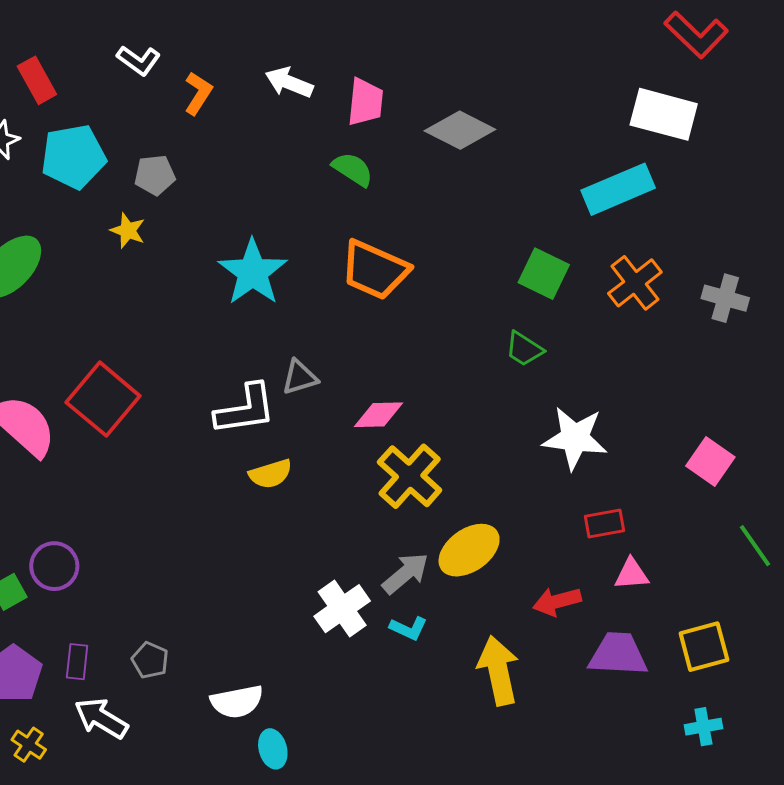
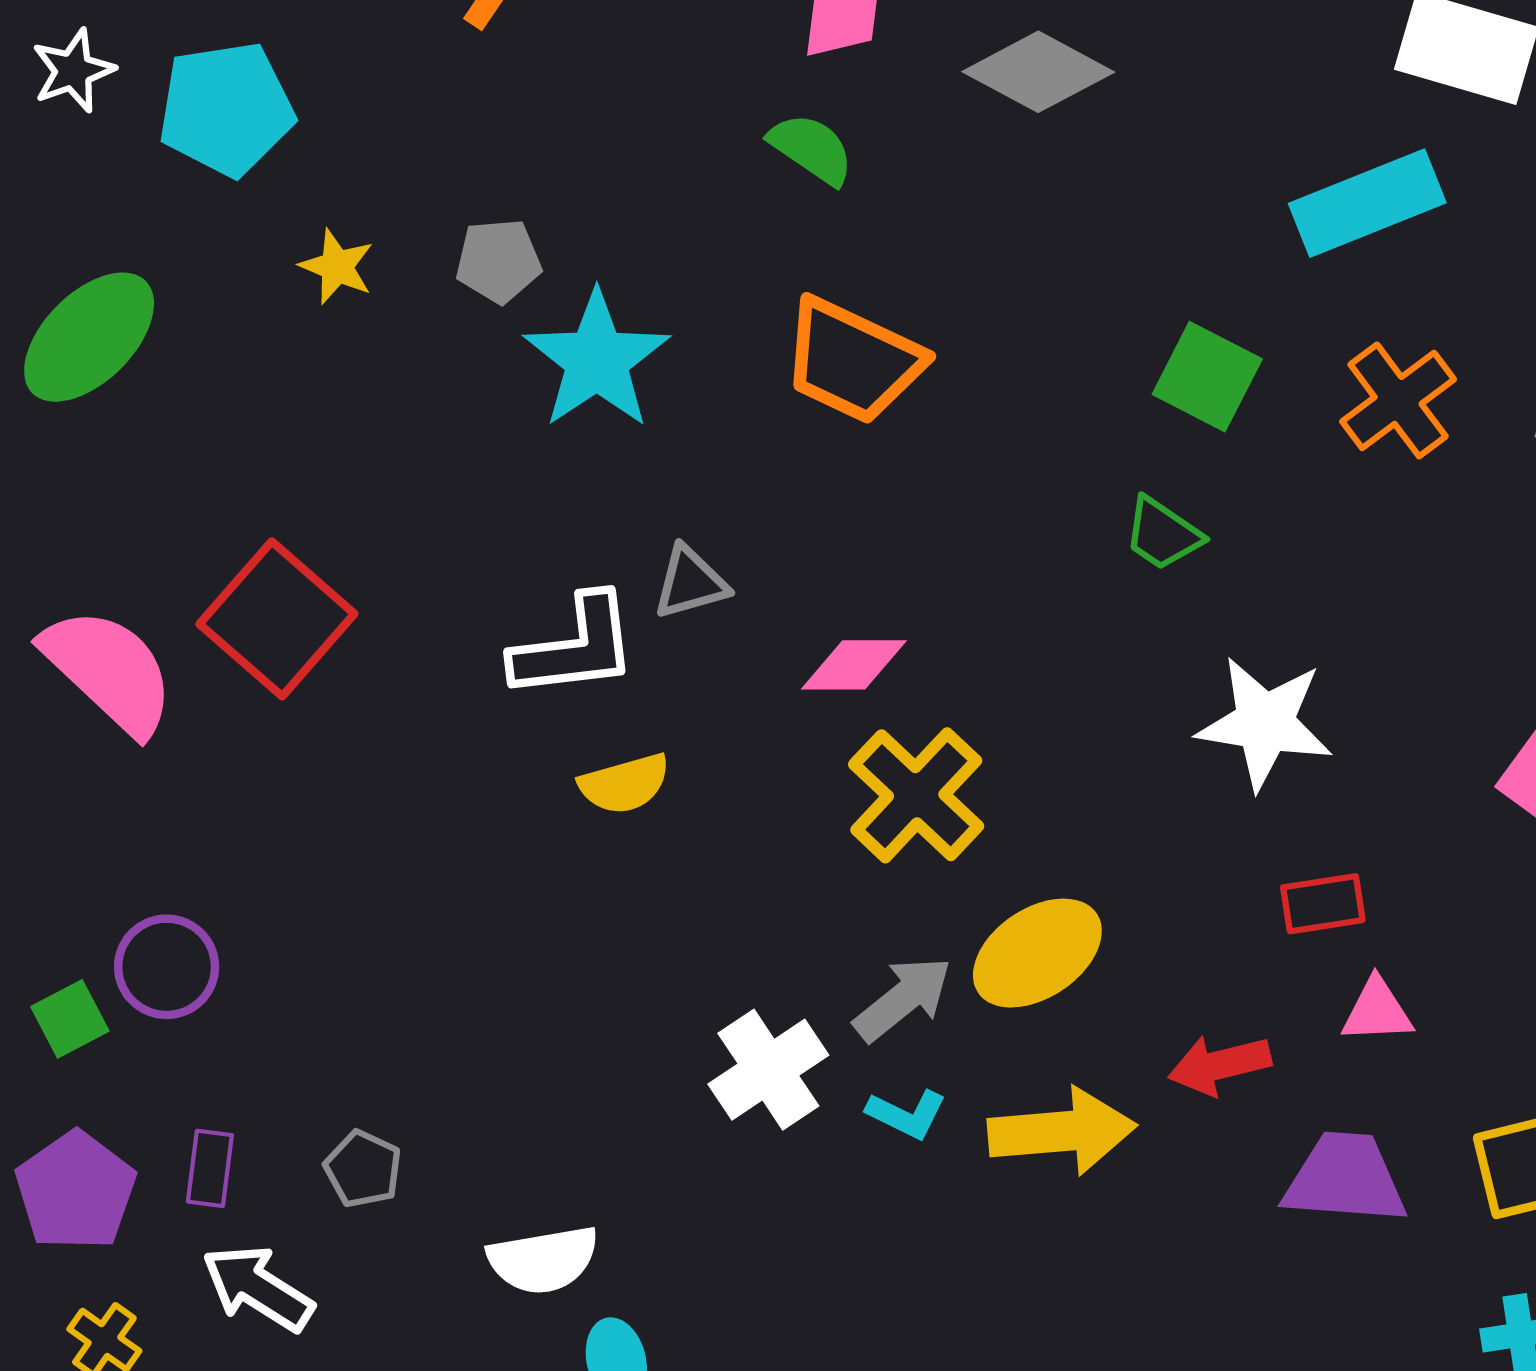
gray pentagon: (155, 175) -> (498, 261), moved
yellow arrow: (498, 671) -> (1062, 1131), moved, turned 96

